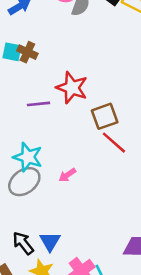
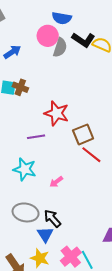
purple line: (38, 104) -> (36, 137), moved
gray ellipse: (24, 182) -> (26, 212), moved, turned 50
black arrow: (23, 243) -> (52, 218), moved

